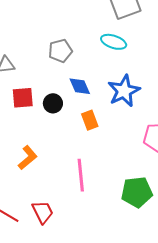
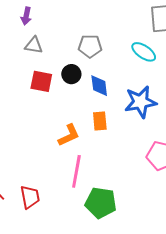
black circle: (53, 103) -> (71, 74), moved
orange L-shape: (28, 158) -> (69, 135), moved
green pentagon: (137, 192) -> (101, 203), moved

